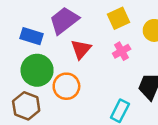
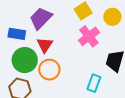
red triangle: (81, 49) -> (45, 45), moved
pink cross: (122, 51) -> (89, 36), size x1.5

